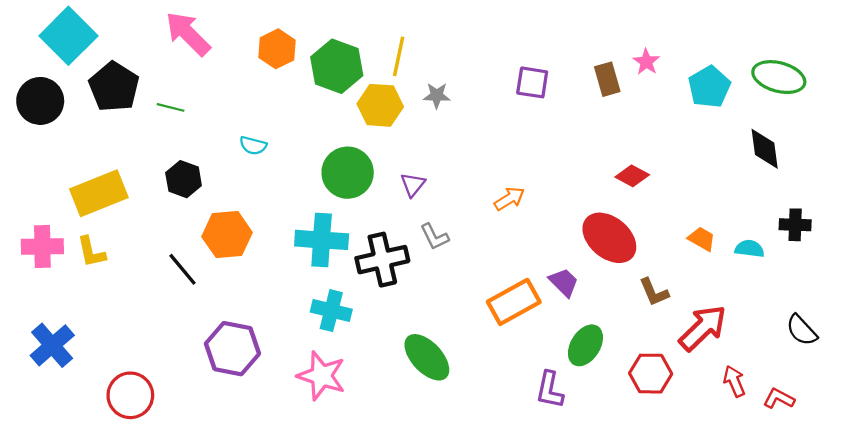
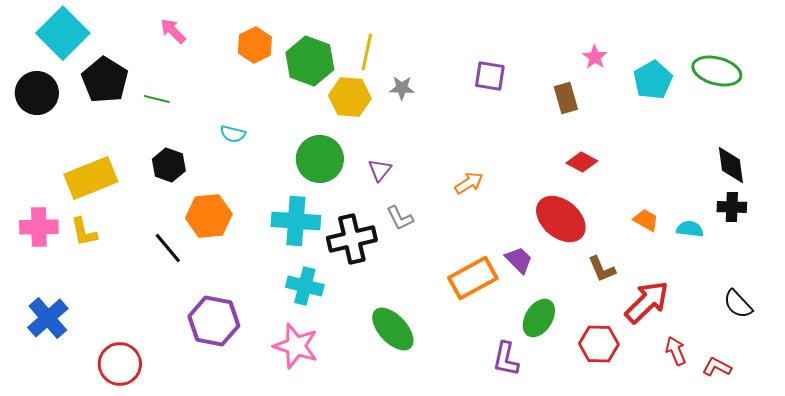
pink arrow: (188, 34) -> (173, 31), size x0.6
brown rectangle: (607, 79) -> (566, 98), moved
black diamond: (765, 149) -> (731, 165), moved

